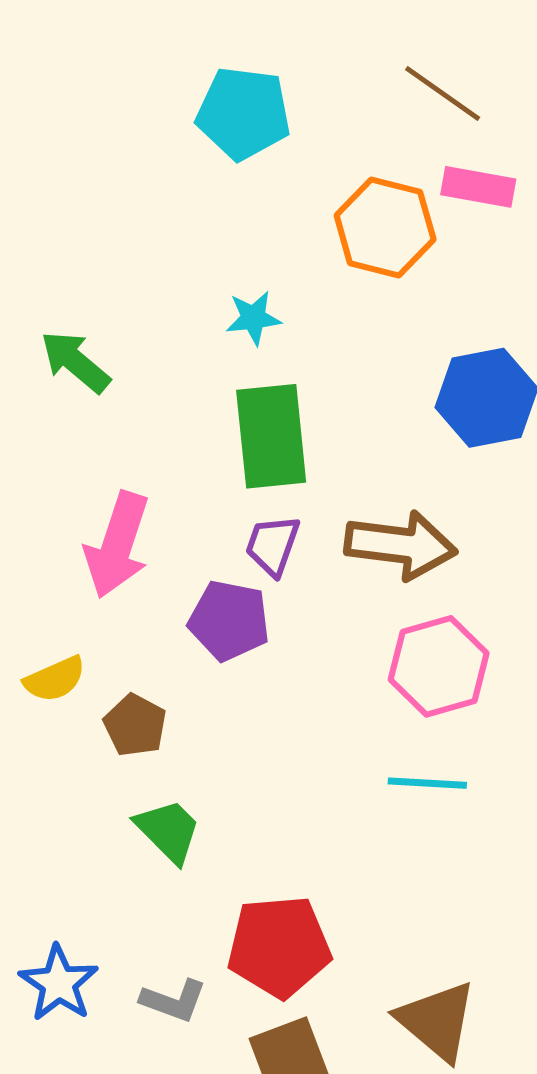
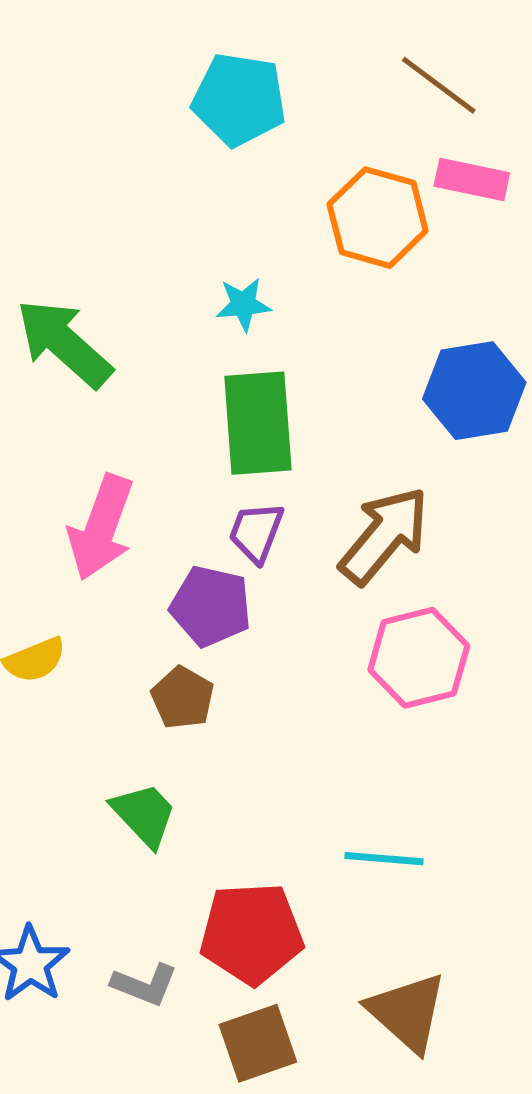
green arrow: (75, 362) -> (64, 343), size x1.4
brown arrow: (401, 545) -> (384, 536), turned -59
brown pentagon: (135, 725) -> (183, 698), moved
cyan line: (427, 783) -> (384, 859), moved

